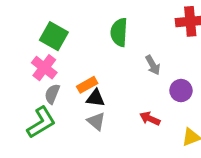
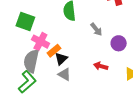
pink cross: (44, 68) -> (40, 42), moved
gray semicircle: (52, 94) -> (31, 61), size x1.6
black triangle: (95, 98) -> (61, 59), turned -40

